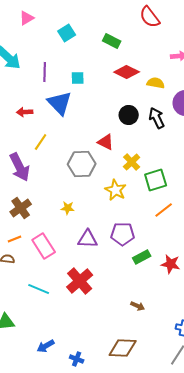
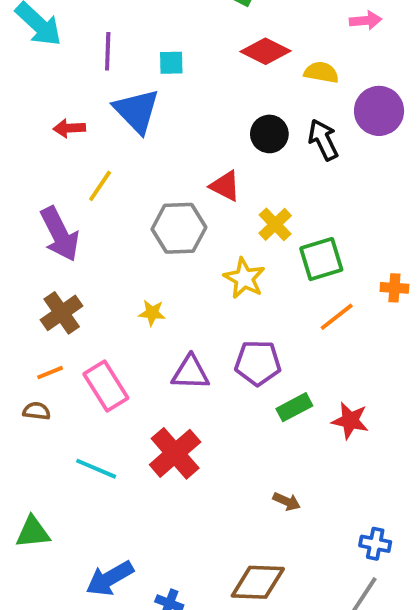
blue arrow: (46, 346) -> (110, 578), size x1.4

